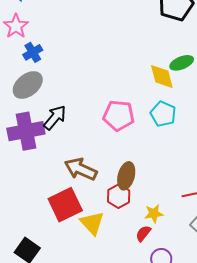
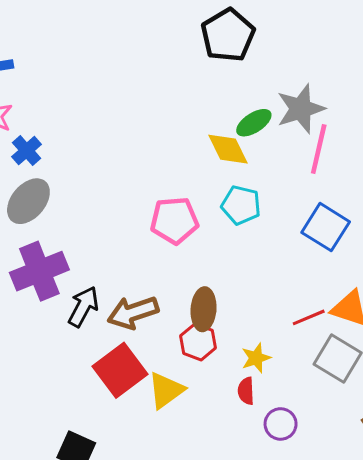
black arrow: (55, 118) -> (83, 307), moved
brown arrow: (81, 169) -> (133, 312), turned -32
yellow triangle: (92, 223) -> (166, 390), turned 48
red semicircle: (143, 233) -> (246, 391), turned -30

